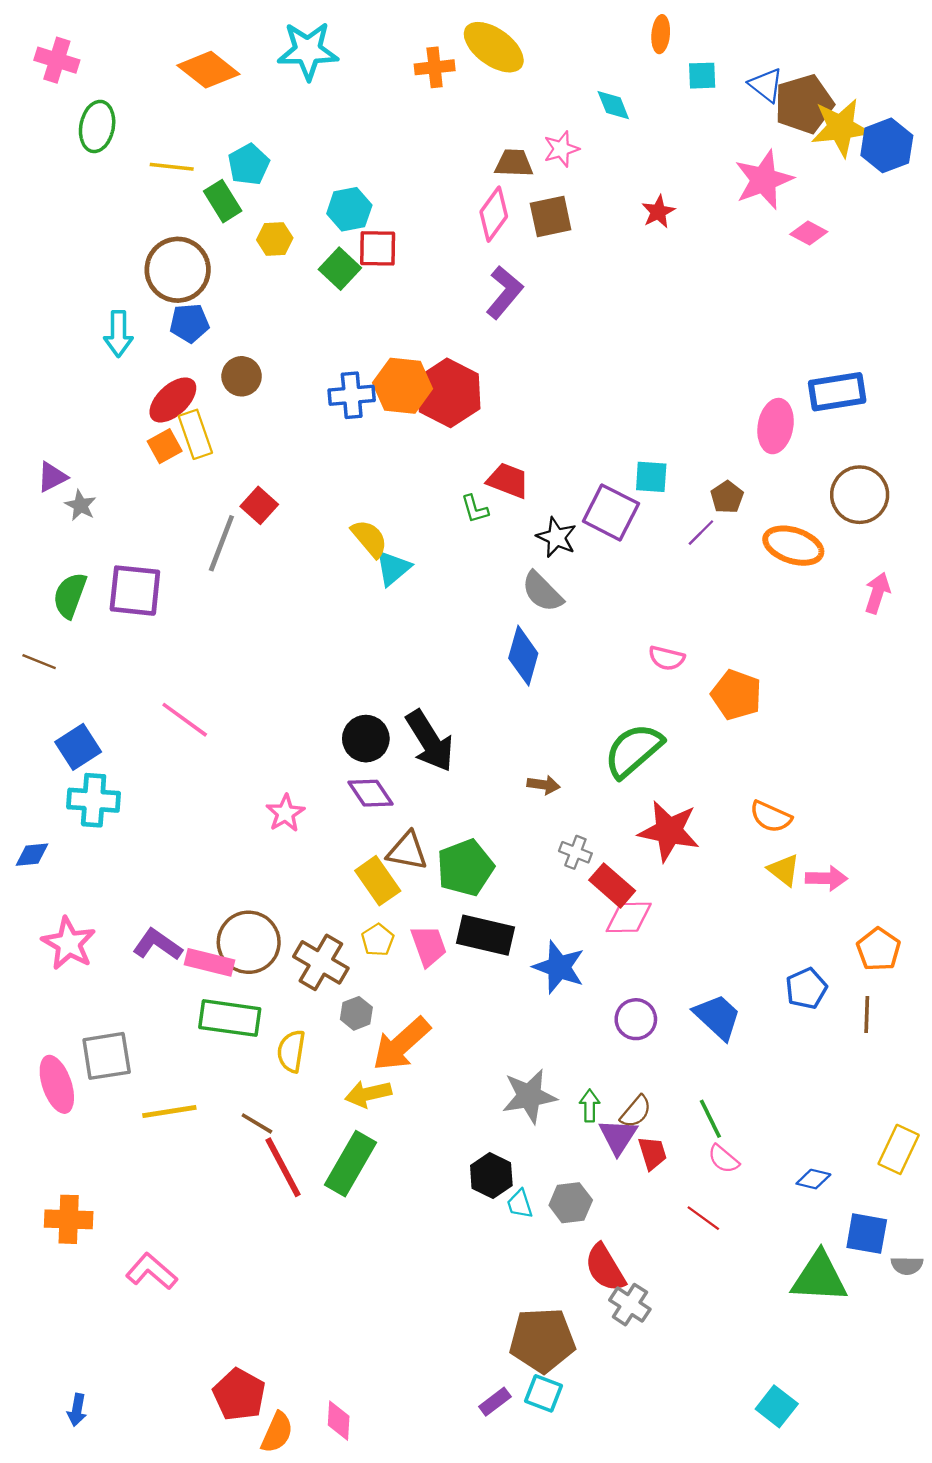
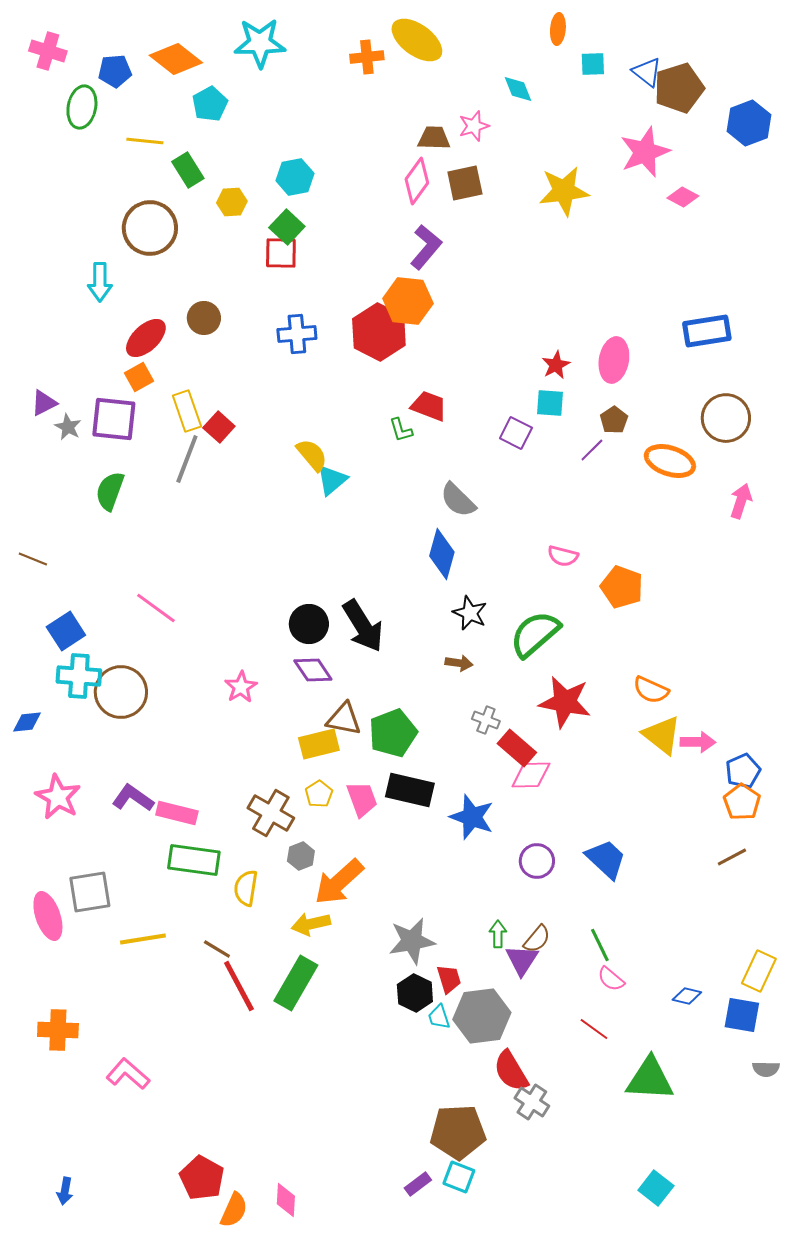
yellow star: (841, 128) -> (564, 191), moved
cyan pentagon: (249, 164) -> (210, 104), moved
red star: (658, 212) -> (556, 365), moved
red square: (378, 248) -> (281, 253), moved
blue pentagon: (189, 323) -> (115, 71), moved
orange hexagon: (403, 386) -> (408, 301), moved
pink ellipse: (776, 426) -> (614, 360), moved
yellow rectangle: (195, 434) -> (187, 411), moved
purple square: (611, 512) -> (516, 433), size x0.7
black star: (556, 537) -> (470, 613), moved
purple square: (135, 591) -> (114, 419), moved
green semicircle: (70, 595) -> (110, 491), moved
yellow triangle: (784, 870) -> (662, 735), size x1.4
yellow rectangle: (378, 881) -> (319, 744), turned -69
brown circle: (249, 942) -> (121, 692), moved
blue pentagon: (806, 988) -> (743, 771), moved
brown line: (867, 1014) -> (732, 857), turned 60
gray star: (529, 1096) -> (412, 941), moved
red trapezoid: (652, 1153) -> (449, 979), moved
gray hexagon: (571, 1203) -> (482, 1016), size x1.6
blue square: (867, 1234) -> (742, 1015), moved
green triangle: (819, 1277) -> (650, 1079), moved

